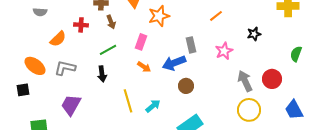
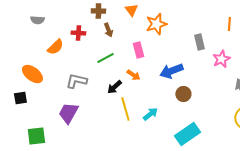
orange line: (216, 16) -> (229, 24), moved, turned -48
pink rectangle: (141, 42) -> (138, 50), turned -35
gray rectangle: (191, 45) -> (199, 42), moved
orange arrow: (144, 67) -> (133, 75), moved
gray L-shape: (65, 68) -> (76, 81), moved
black arrow: (102, 74) -> (114, 87), moved, turned 56

